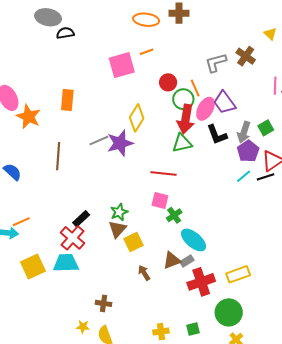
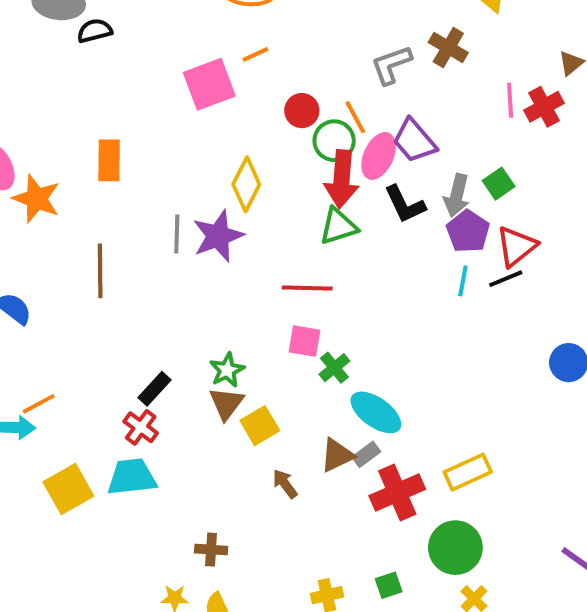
gray line: (99, 140) -> (177, 234), turned -60
cyan line: (244, 176) -> (463, 281), turned -35
red cross: (72, 238) -> (141, 427), size x0.7

